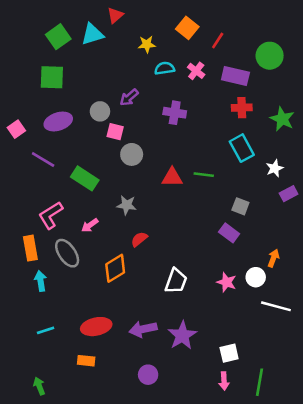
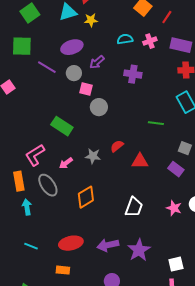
green square: (58, 37) -> (30, 13), moved
yellow star: (147, 44) -> (91, 20), moved
pink cross: (196, 71) -> (150, 41), turned 32
green square: (52, 77) -> (22, 46), moved
purple ellipse: (58, 122) -> (72, 47), moved
purple line: (43, 159) -> (47, 67), moved
red triangle: (172, 177) -> (140, 161), moved
gray star: (127, 205) -> (93, 156), moved
red semicircle: (139, 239) -> (117, 146), moved
cyan line: (46, 330) -> (31, 246), turned 40

